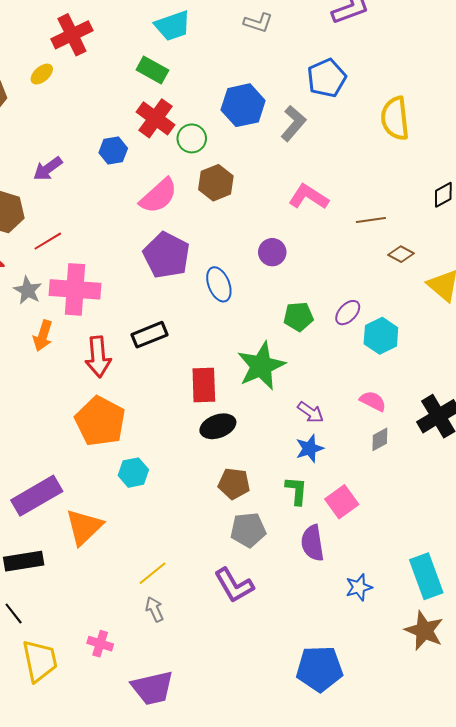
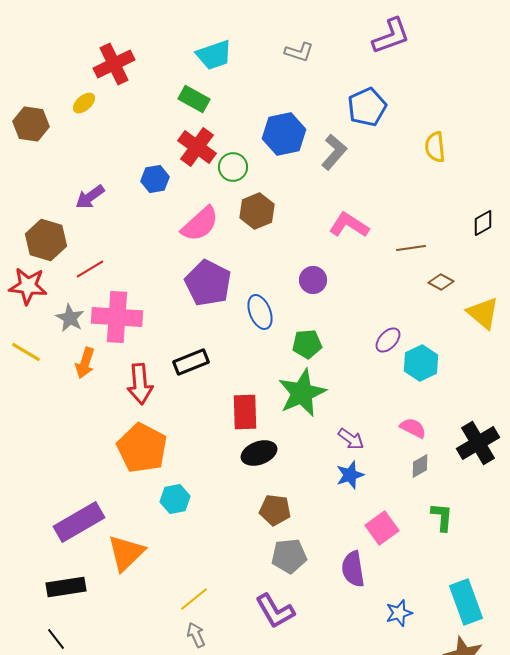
yellow semicircle: (395, 118) -> (435, 147), size x0.7
green pentagon: (298, 317) -> (307, 344), moved
green L-shape: (296, 491) -> (442, 517), moved

